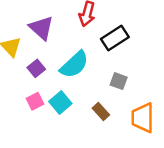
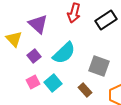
black rectangle: (115, 38) -> (106, 20), moved
gray square: (119, 81) -> (99, 66), size x1.5

